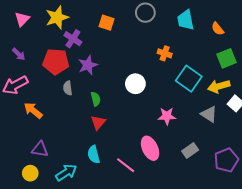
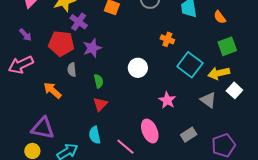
orange arrow: (33, 110) -> (52, 90), moved
pink star: (167, 116) -> (167, 100), turned 30
purple triangle: (40, 149) -> (43, 128), size x1.4

